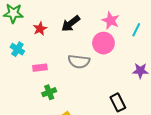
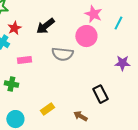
black arrow: (71, 24) -> (45, 26), moved
red star: (40, 29) -> (14, 28), moved
green cross: (49, 92) -> (11, 84), moved, turned 32

